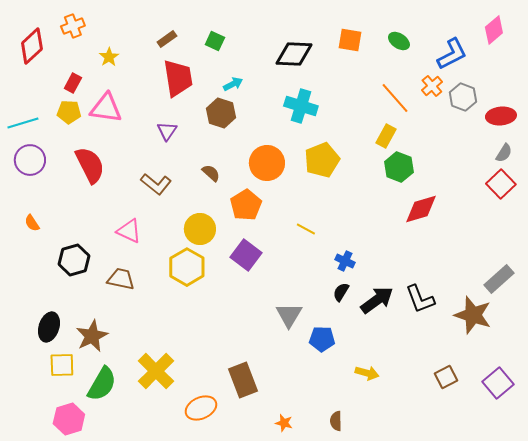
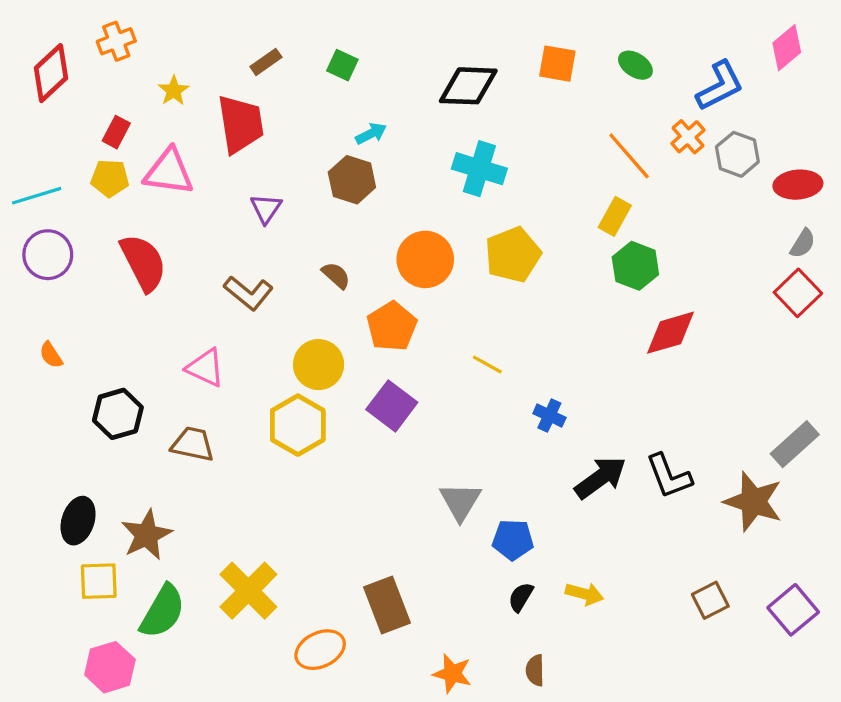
red trapezoid: (178, 78) -> (240, 124), moved
black semicircle: (341, 292) -> (521, 597), moved
orange star: (284, 423) -> (452, 674), size x1.4

